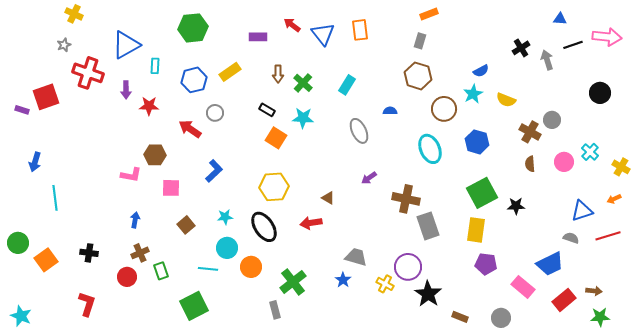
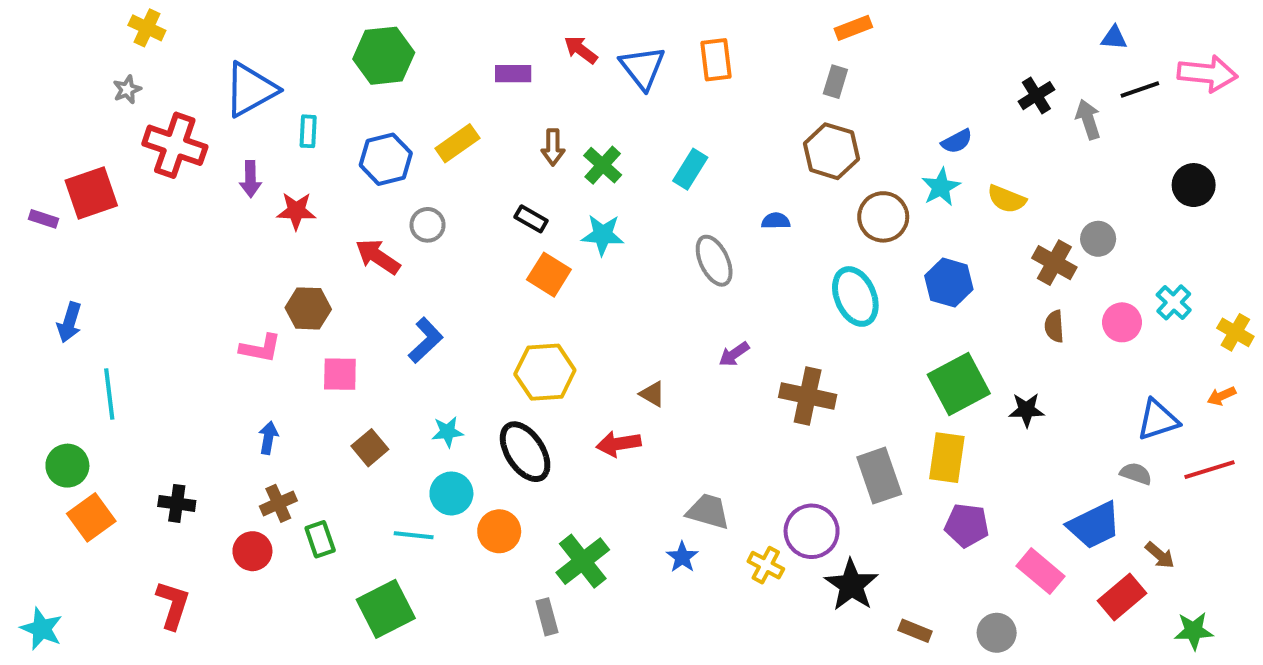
gray rectangle: (428, 226) -> (879, 476), moved
green circle: (18, 243) -> (67, 466), moved
brown arrow: (594, 291) -> (1160, 555), moved, turned 35

